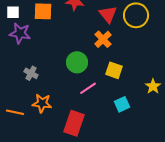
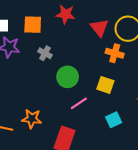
orange cross: (103, 39) -> (115, 53), moved, turned -30
gray cross: (31, 73) -> (45, 53), moved

